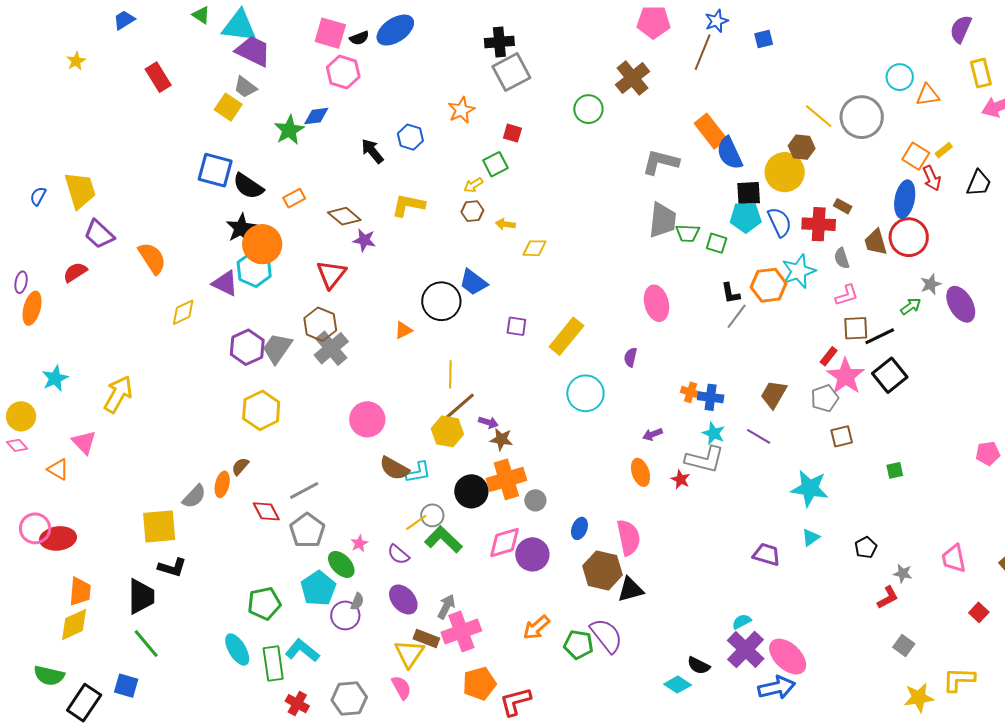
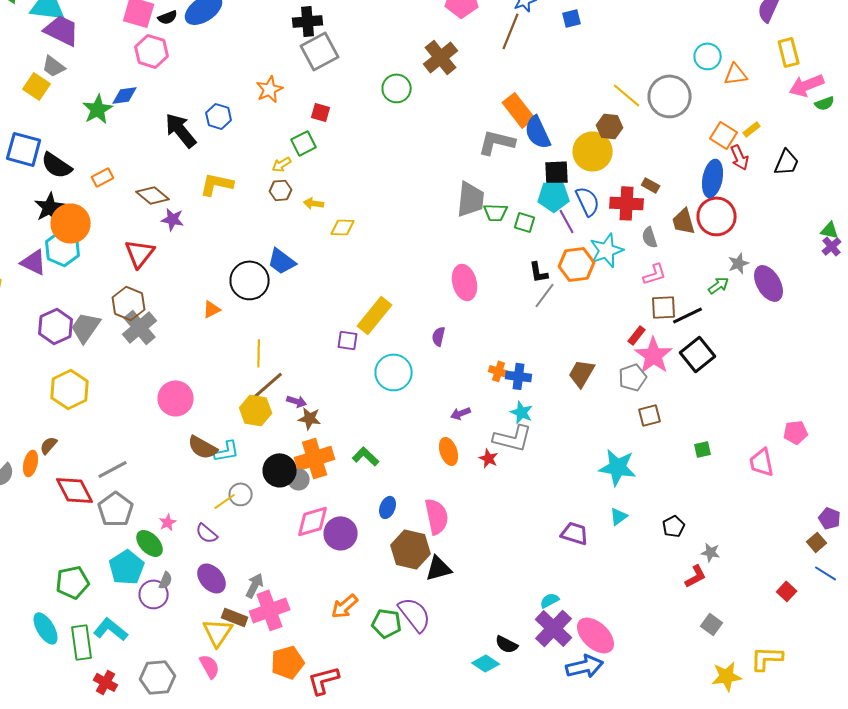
black arrow: (372, 151) -> (181, 130), size x1.4
gray L-shape: (661, 162) -> (497, 142), moved
purple square: (516, 326) -> (348, 340), moved
purple line: (759, 436) -> (567, 221), moved, turned 30
gray circle: (535, 500) -> (299, 479), moved
red diamond: (266, 511) -> (75, 490), size x1.4
green L-shape: (443, 539) -> (366, 456), moved, size x0.7
pink trapezoid: (954, 558) -> (762, 462), moved

